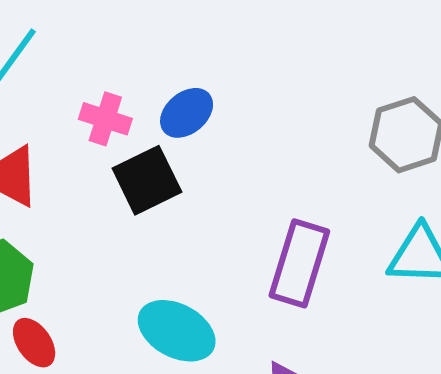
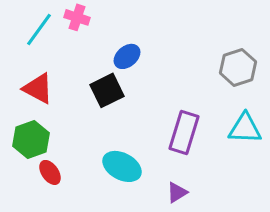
pink cross: (105, 119) -> (77, 17), moved

